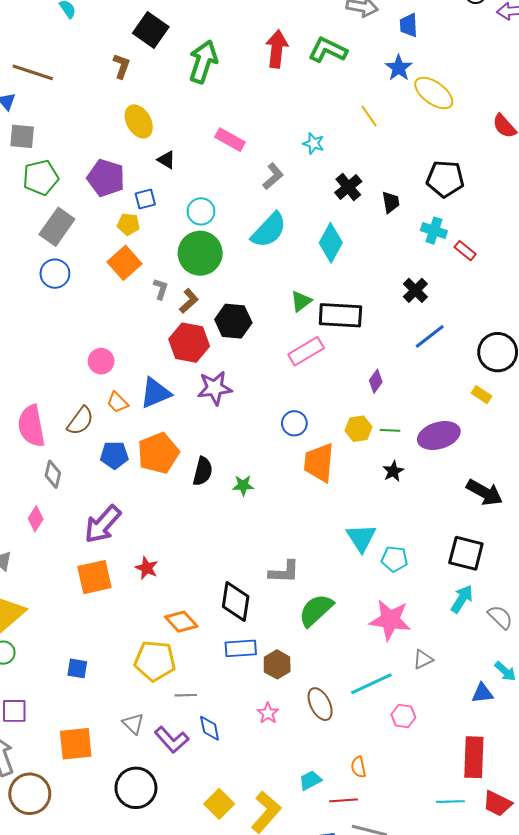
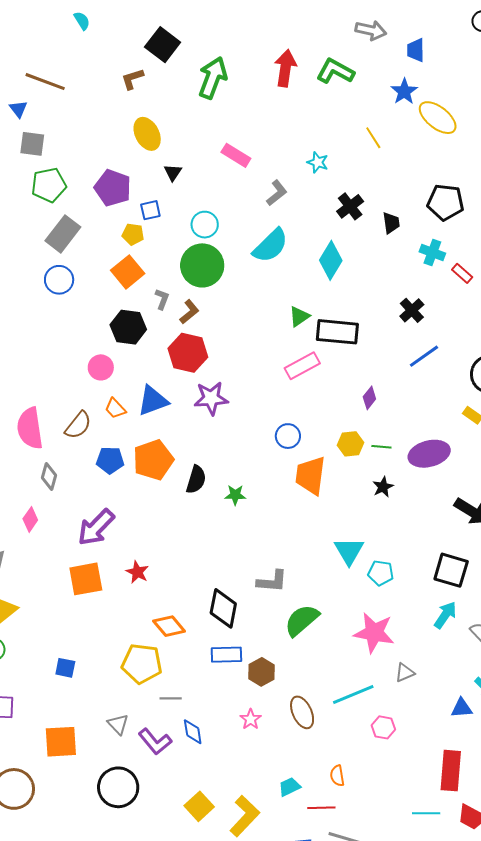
brown L-shape: (121, 66) -> (132, 79), turned -130
black triangle: (166, 160) -> (173, 173), turned 30
black hexagon: (233, 321) -> (128, 327), moved

